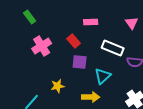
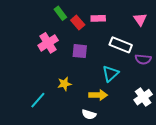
green rectangle: (30, 17) -> (60, 13), moved
red rectangle: (74, 41) -> (78, 22), moved
purple square: (80, 62) -> (80, 51), moved

